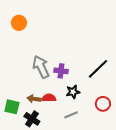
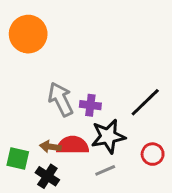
orange circle: (19, 23) -> (28, 34), size x1.6
black star: (73, 92) -> (108, 136), size x1.6
red semicircle: (49, 98) -> (73, 145), size x1.5

